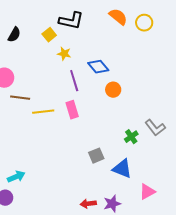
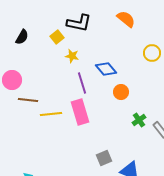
yellow circle: (144, 23) -> (152, 53), moved
pink rectangle: (72, 110) -> (80, 112), size x1.4
green cross: (131, 137) -> (139, 120), moved

